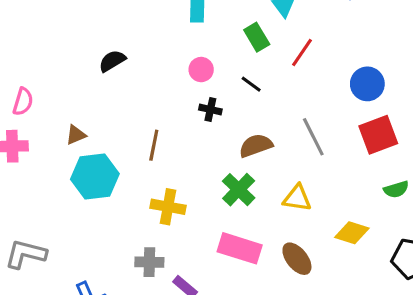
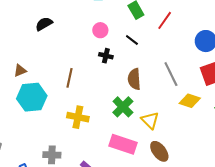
brown semicircle: (256, 146) -> (134, 79), turned -75
yellow triangle: (297, 198) -> (150, 120), moved, turned 36
yellow diamond: (352, 233) -> (190, 101), moved
gray cross: (149, 262) -> (52, 155), moved

